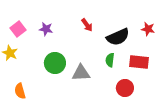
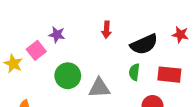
red arrow: (87, 25) -> (106, 30), turned 40
pink square: (18, 29) -> (36, 50), moved

